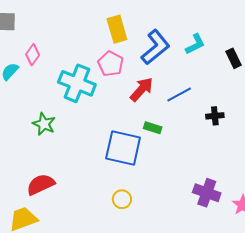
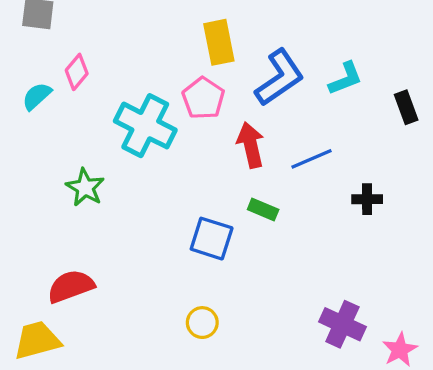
red arrow: (142, 89) -> (251, 145), turned -60
blue square: (123, 148) -> (212, 239), size x0.7

